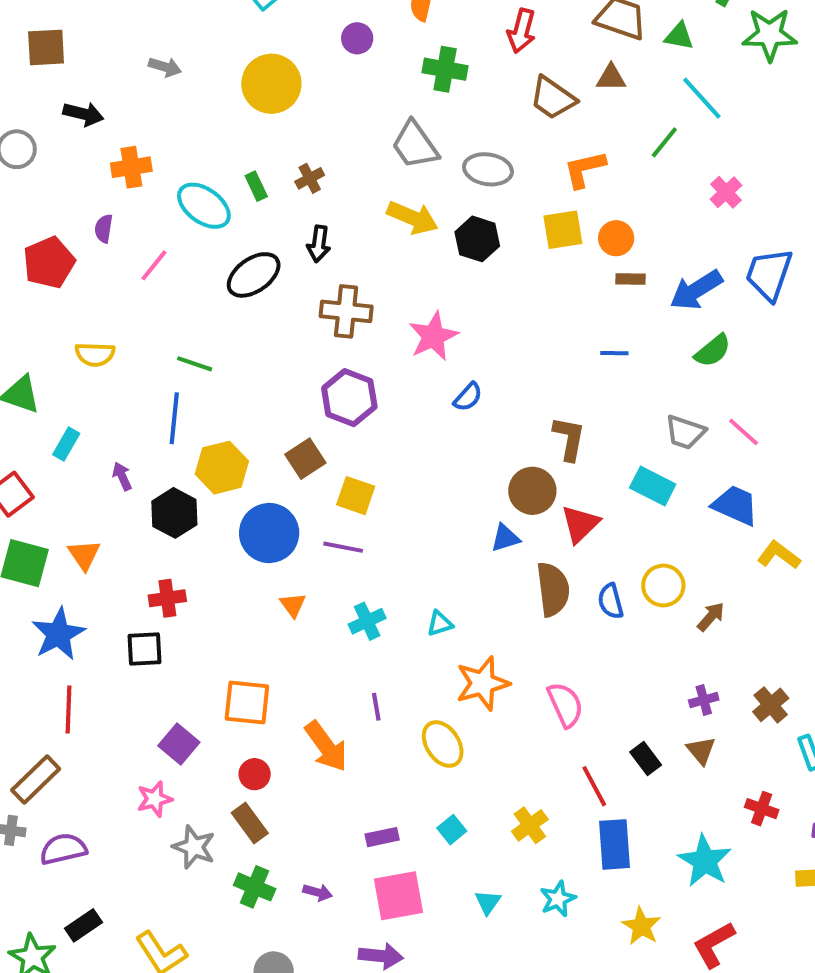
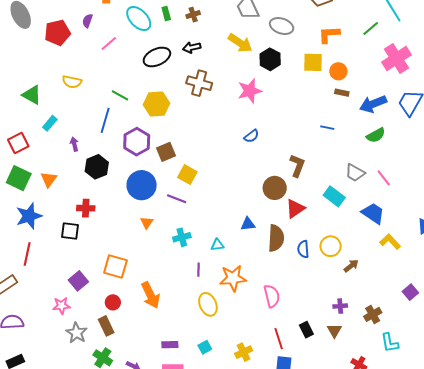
pink cross: (726, 192) -> (396, 59), size x1.8
black arrow: (319, 244) -> (192, 47), turned 60
pink star: (433, 336) -> (250, 91), moved
purple hexagon: (349, 398) -> (137, 142), moved
yellow hexagon: (222, 468) -> (156, 104), moved
blue triangle: (505, 538) -> (248, 224), moved
purple line: (376, 707) -> (198, 270), moved

